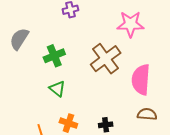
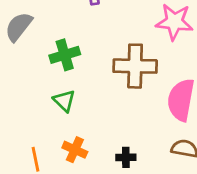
brown cross: (106, 59) -> (135, 66), turned 32

